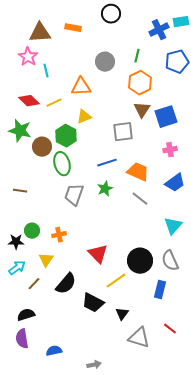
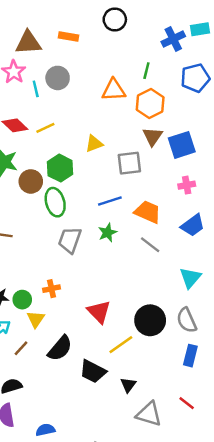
gray circle: (105, 62) -> (58, 78), moved
orange triangle: (81, 87) -> (114, 90), moved
yellow triangle: (84, 117) -> (94, 144), moved
green circle: (32, 231) -> (22, 300), moved
blue rectangle: (160, 290) -> (190, 356), moved

